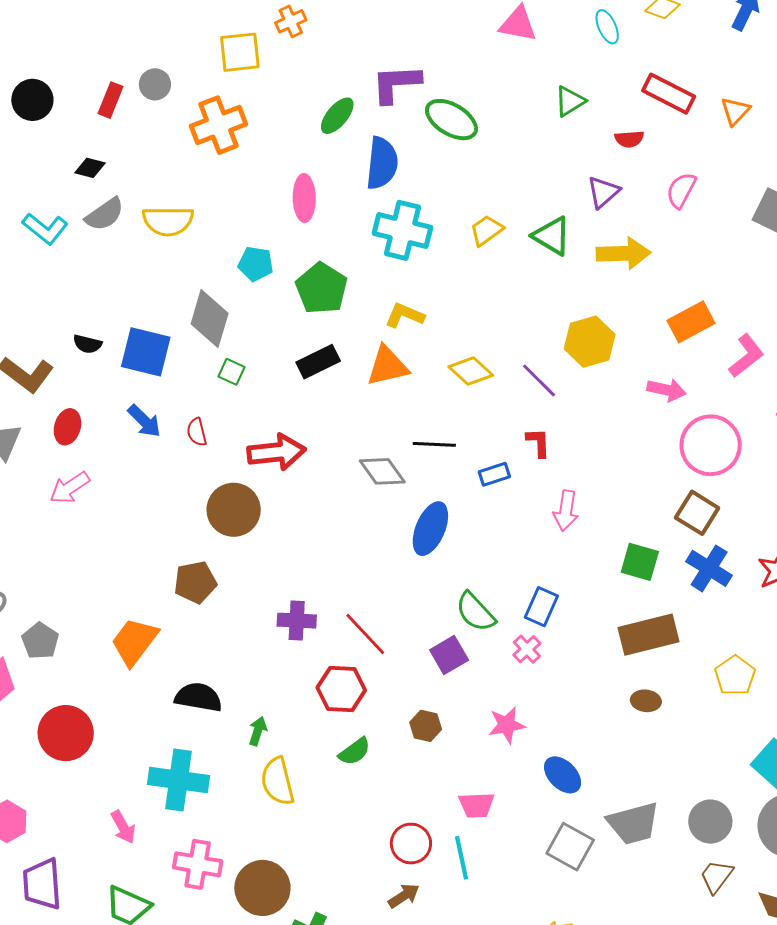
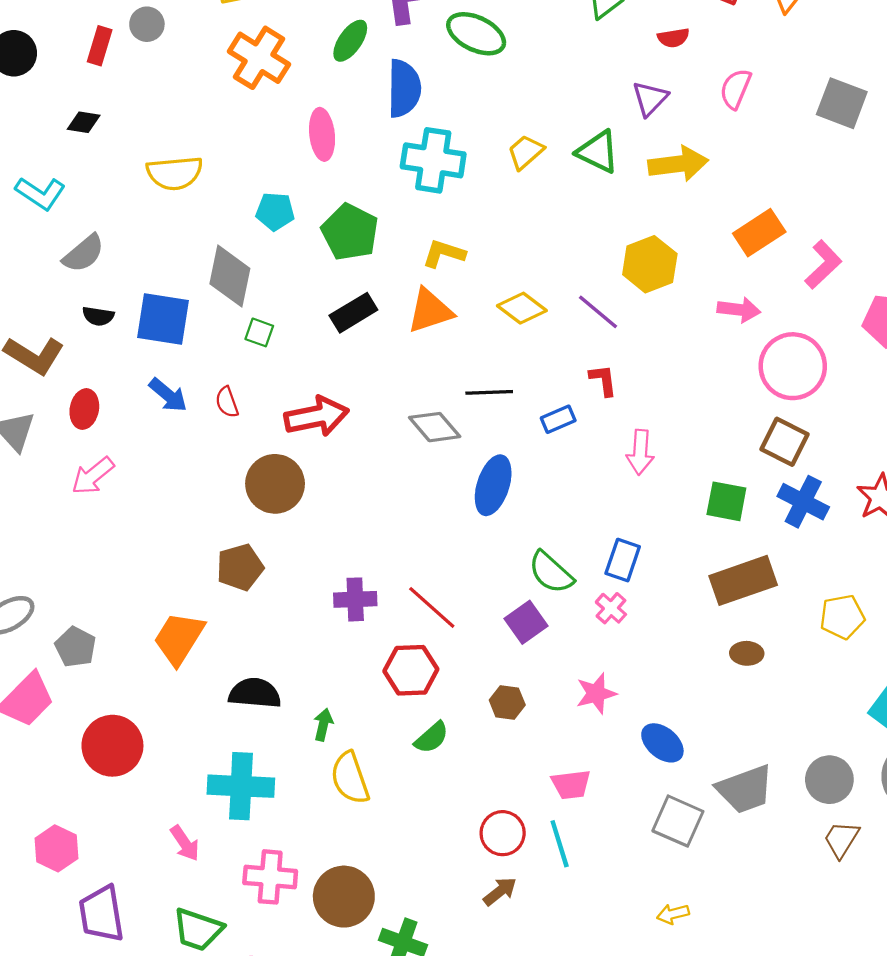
orange cross: (218, 125) -> (259, 58), moved, turned -32
gray semicircle: (105, 214) -> (84, 253), moved
yellow pentagon: (735, 676) -> (842, 617), turned 30

